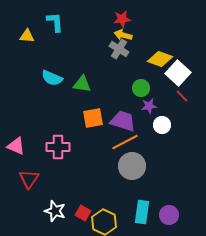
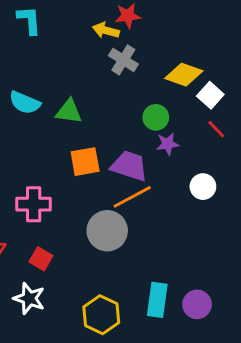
yellow arrow: (123, 35) -> (106, 30), moved
white square: (178, 73) -> (210, 95), size x0.7
white circle: (162, 125) -> (203, 187), moved
gray circle: (132, 166) -> (107, 231), moved
red square: (83, 213) -> (41, 259), moved

